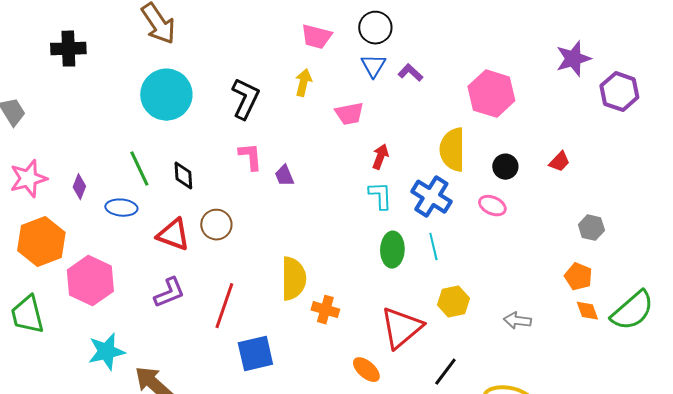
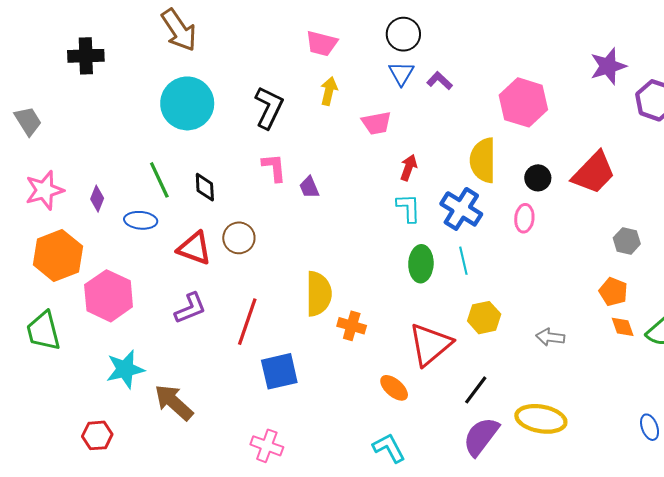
pink trapezoid: (316, 37) -> (322, 43), moved
red trapezoid: (559, 162) -> (594, 173), size x2.0
pink ellipse: (492, 206) -> (524, 218), turned 72

